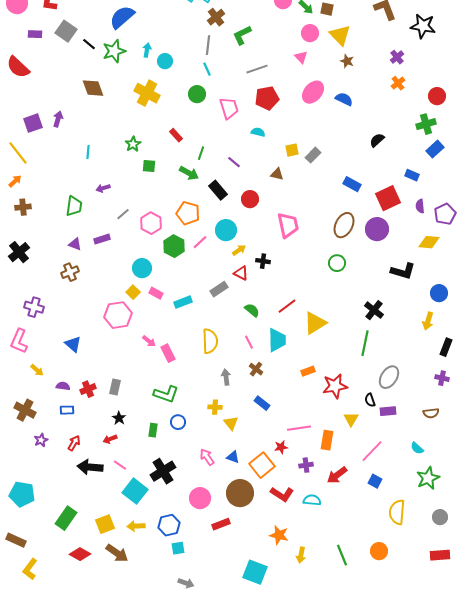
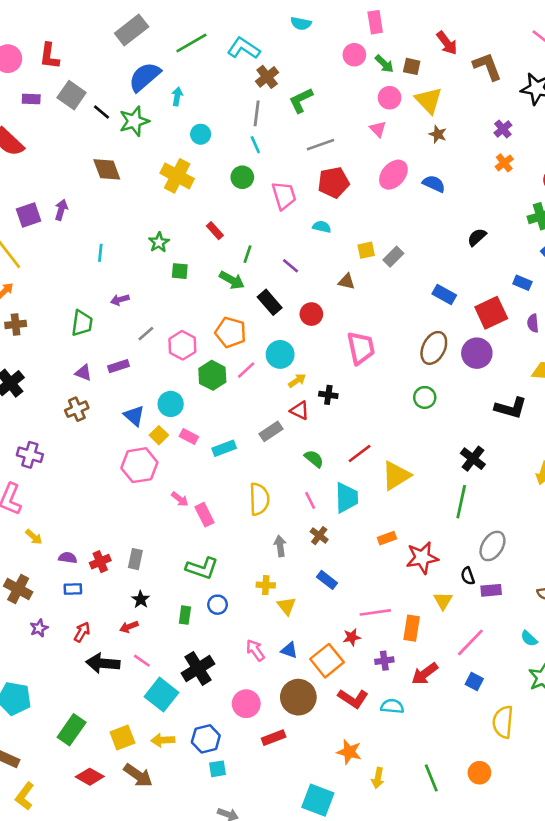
cyan arrow: (147, 50) -> (177, 96), moved
blue triangle: (73, 344) -> (134, 416), moved

